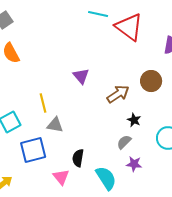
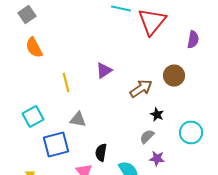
red triangle: (129, 27) -> (152, 22), turned 32
purple triangle: (81, 76) -> (104, 70), turned 36
yellow line: (43, 103) -> (66, 82), moved

